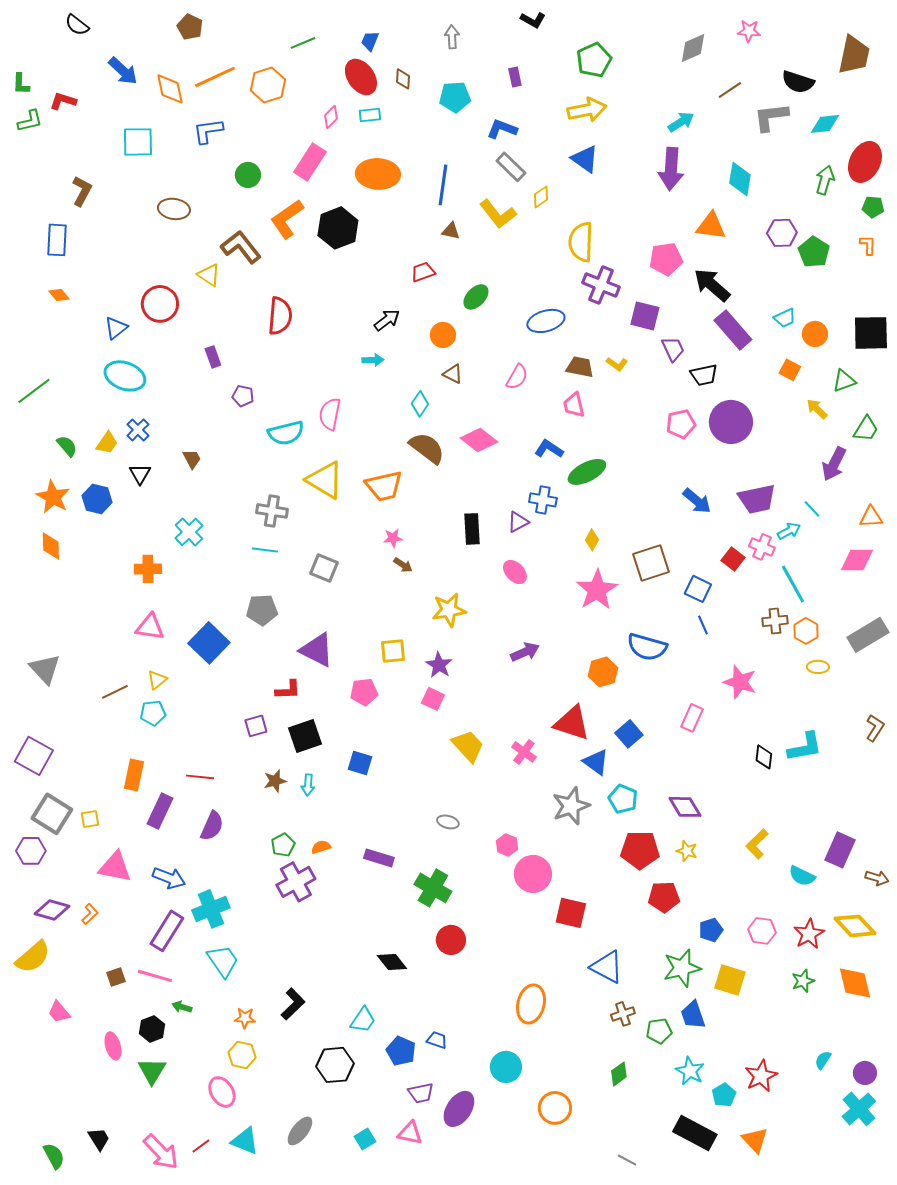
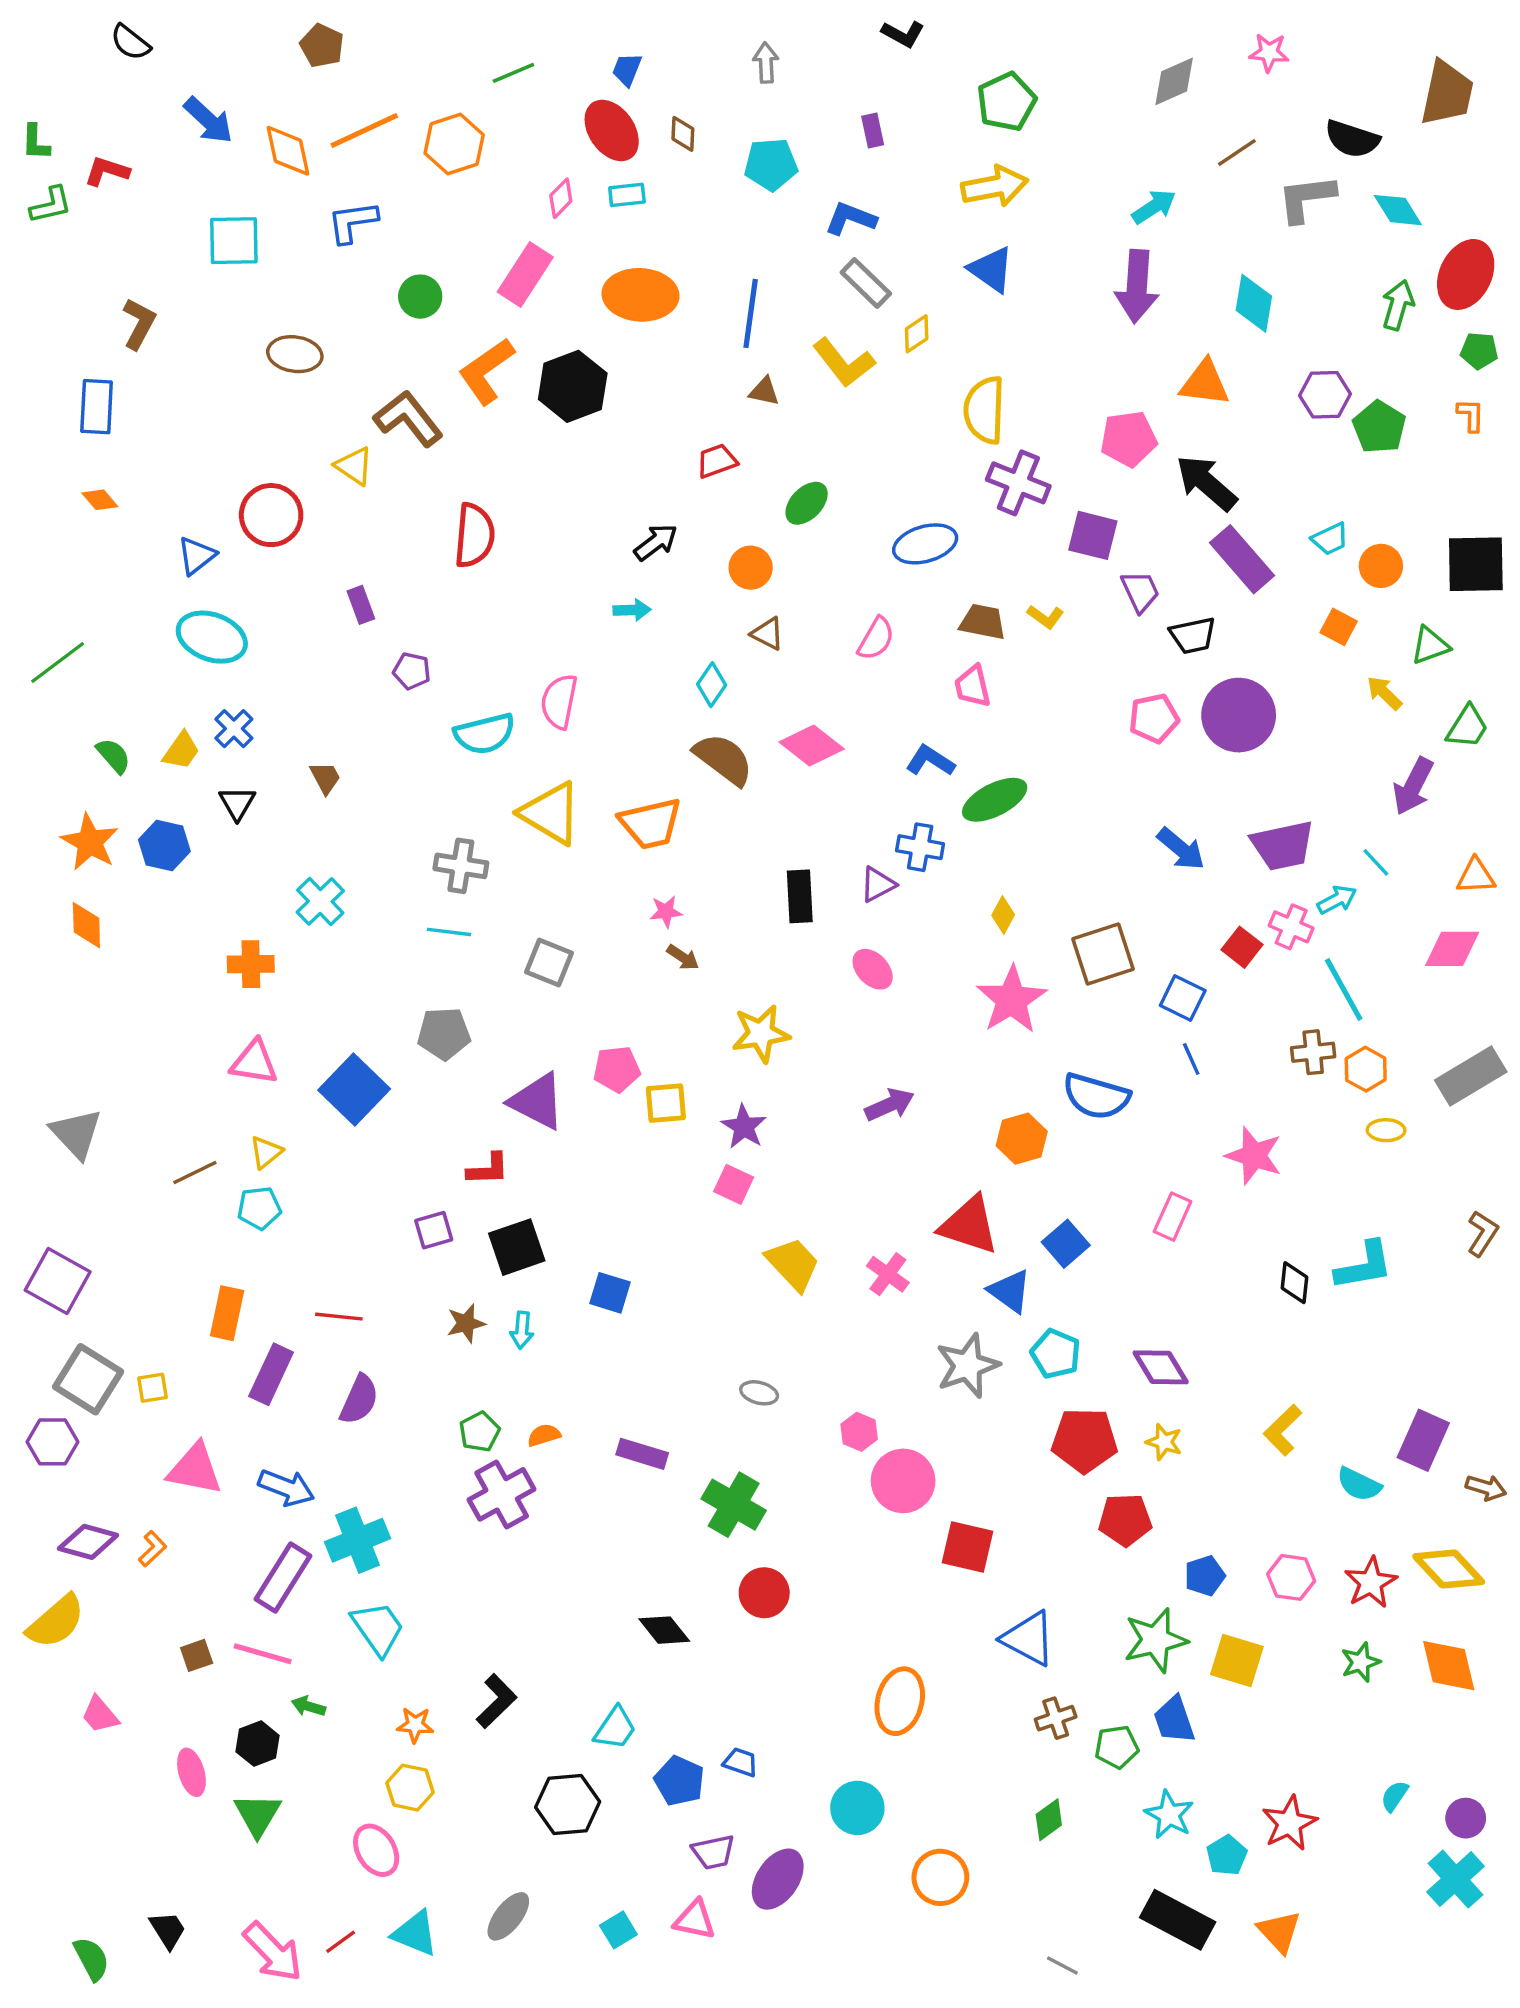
cyan diamond: (825, 124) -> (1398, 210), turned 64
pink pentagon: (364, 692) -> (617, 1069), moved

